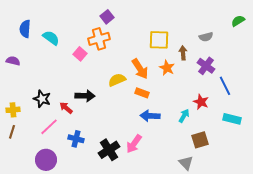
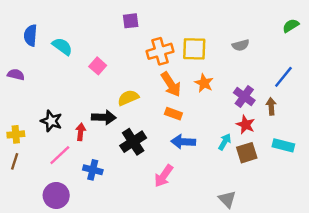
purple square: (107, 17) -> (131, 21), turned 32
gray semicircle: (206, 37) -> (241, 45), moved
orange cross: (99, 39) -> (160, 51), moved
brown arrow: (183, 53) -> (271, 106), moved
purple cross: (206, 66) -> (244, 97), moved
yellow semicircle: (117, 80) -> (128, 98), moved
blue line: (225, 86) -> (283, 77), moved, turned 66
red arrow: (66, 108) -> (81, 132), turned 56
brown square: (200, 140) -> (247, 153), moved
black cross: (109, 150) -> (133, 142), moved

